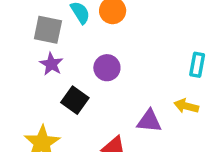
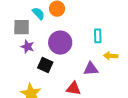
cyan rectangle: (197, 65) -> (98, 36), moved
purple circle: (107, 68) -> (60, 43), size x1.5

